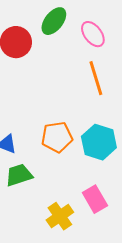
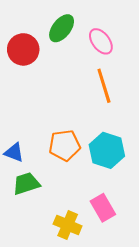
yellow cross: (60, 216) -> (68, 225), turned -32

